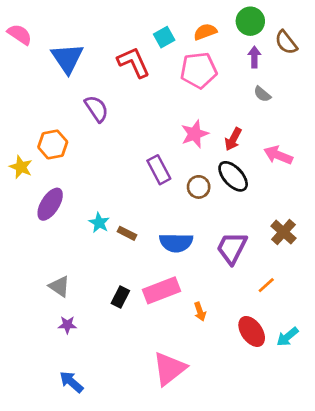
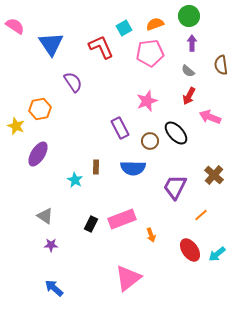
brown semicircle: (286, 42) -> (221, 65), moved, turned 30
gray semicircle: (262, 94) -> (188, 71), moved
red arrow: (233, 139) -> (189, 96), moved
cyan star: (99, 223) -> (75, 180), moved
brown rectangle: (127, 233) -> (96, 167), moved, turned 64
blue semicircle: (176, 243) -> (133, 168), moved

